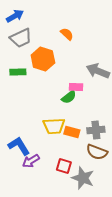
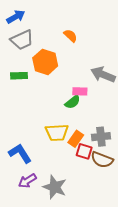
orange rectangle: (72, 132) -> (76, 139), turned -70
purple arrow: (31, 161) -> (27, 181), moved
red square: (64, 166) -> (84, 151), moved
gray star: (83, 178) -> (55, 187), moved

